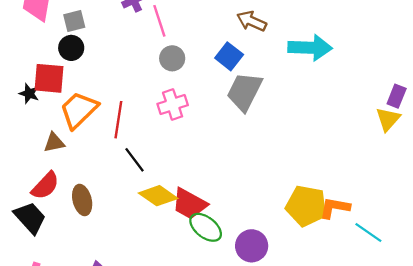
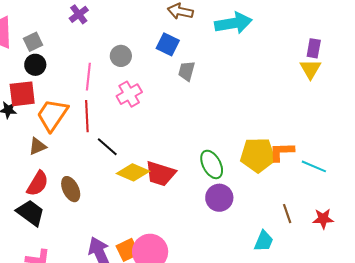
pink line: (159, 21) -> (88, 77), moved, turned 36
gray trapezoid: (244, 92) -> (187, 71), size x0.6
green ellipse: (206, 227) -> (212, 164), moved, turned 36

